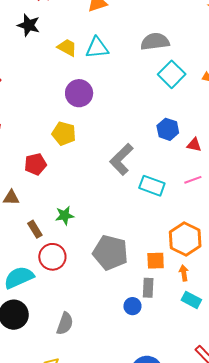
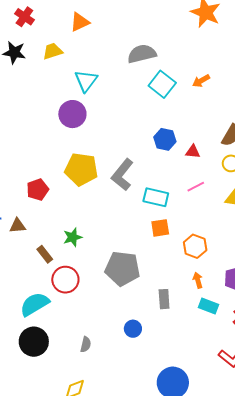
yellow trapezoid: (67, 47) -> (53, 51), moved, turned -40
cyan triangle: (97, 48) -> (86, 81), moved, turned -40
yellow pentagon: (64, 134) -> (81, 169), moved, size x1.4
orange hexagon: (185, 239) -> (195, 246), size x0.7
orange square: (156, 261) -> (160, 228), moved
blue circle: (132, 306) -> (133, 329), moved
gray semicircle: (65, 324) -> (86, 344), size x0.7

